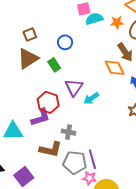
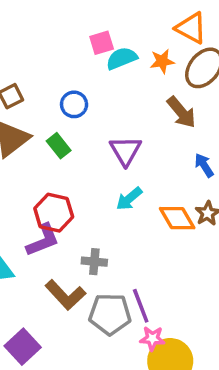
orange diamond: (115, 68) -> (177, 218), moved
purple triangle: (74, 87) -> (125, 151), moved
brown L-shape: (51, 149) -> (65, 295), turned 40
pink star: (89, 178) -> (152, 338), moved

